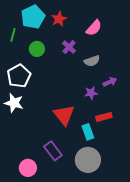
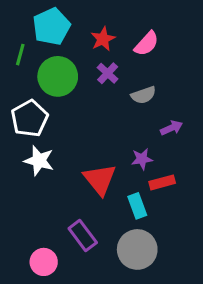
red star: (59, 19) -> (103, 39), moved
green circle: (37, 49) -> (58, 76), size x1.6
purple star: (91, 93) -> (142, 159), moved
white star: (14, 103) -> (39, 161), moved

